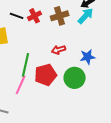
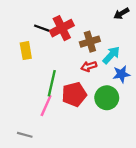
red cross: (35, 16) -> (62, 28), size x1.5
brown cross: (60, 16) -> (90, 42), moved
cyan arrow: (86, 16) -> (111, 55), moved

